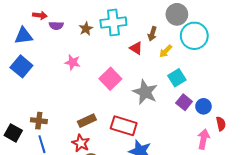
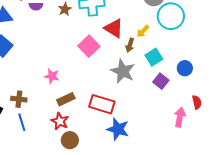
brown arrow: (152, 34) -> (130, 45), moved
red triangle: (136, 48) -> (114, 28), size x1.5
pink star: (73, 62) -> (52, 76), moved
pink square: (110, 79) -> (89, 46), moved
blue circle: (203, 106) -> (185, 68), moved

